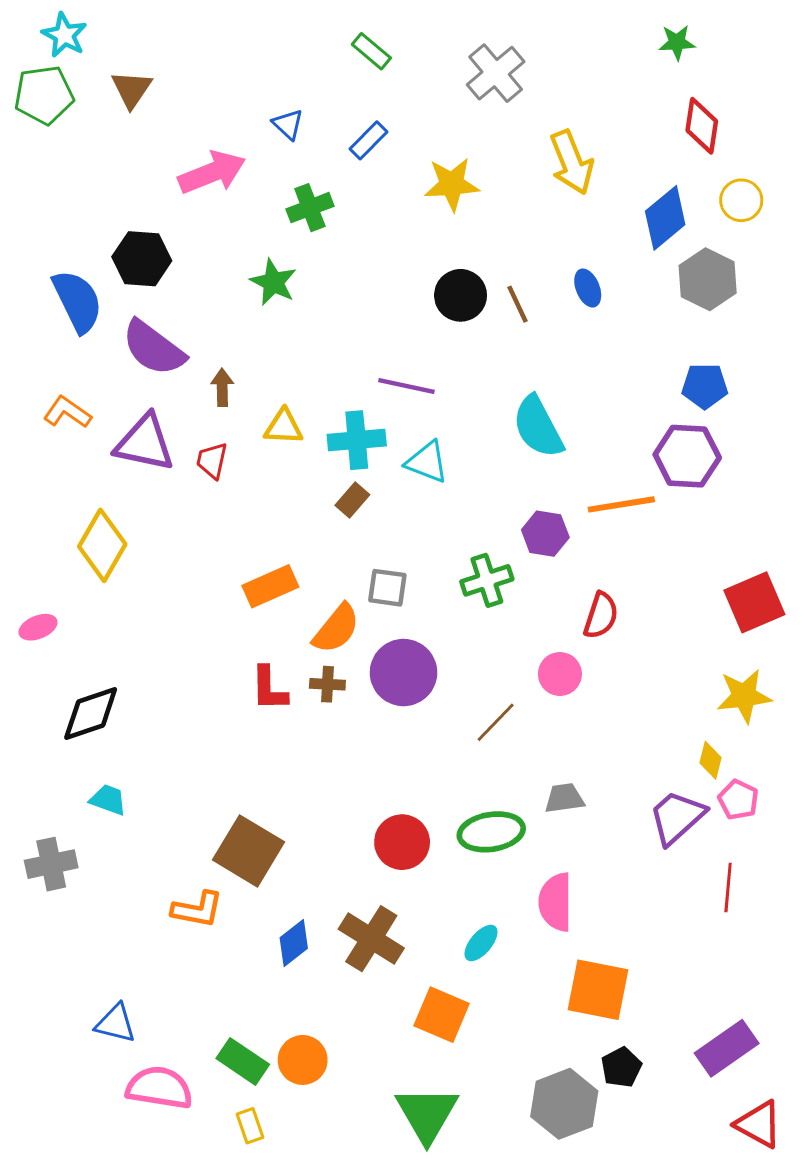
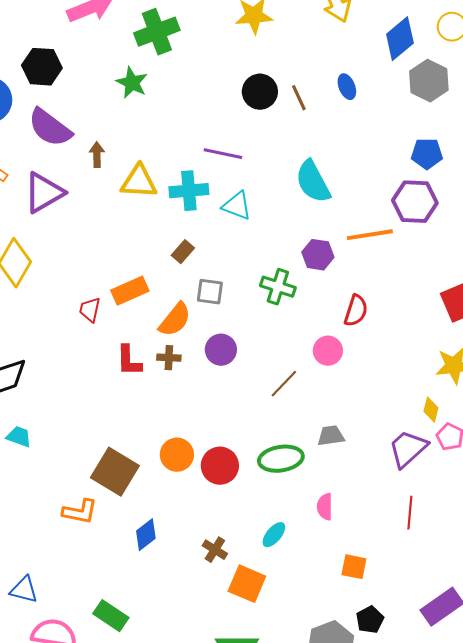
green cross: (310, 208) -> (157, 32), size x1.4
yellow triangle: (284, 427) -> (139, 182), size x1.4
purple triangle: (145, 443) -> (44, 193), turned -42
red trapezoid: (212, 461) -> (90, 310), moved
brown rectangle: (352, 500) -> (183, 252), moved
green cross: (487, 580) -> (278, 287), turned 36
purple circle: (404, 673) -> (221, 350), size x0.7
red line: (728, 887) -> (410, 513), moved
pink semicircle: (556, 902) -> (325, 507), size x0.7
brown cross: (371, 939) -> (215, 550), moved, size x0.6
orange square: (598, 990) -> (354, 567), size x0.6
orange circle: (303, 1060) -> (177, 455), moved

